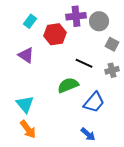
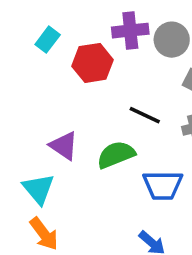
purple triangle: (26, 55) -> (64, 146), moved
blue trapezoid: (94, 102) -> (163, 185), turned 50

